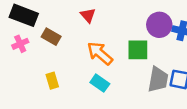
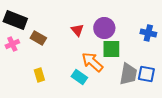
red triangle: (88, 15) -> (77, 30), moved
purple circle: (159, 25) -> (104, 28), moved
orange arrow: (100, 53) -> (92, 62), moved

